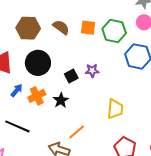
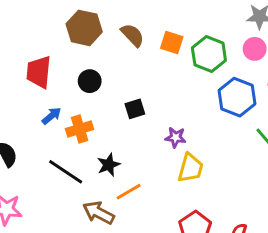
black circle: (38, 63) -> (90, 81), size x0.6
purple star: (92, 71) -> (176, 137), moved
black star: (61, 100) -> (109, 165), moved
black line: (17, 126) -> (66, 172), moved

